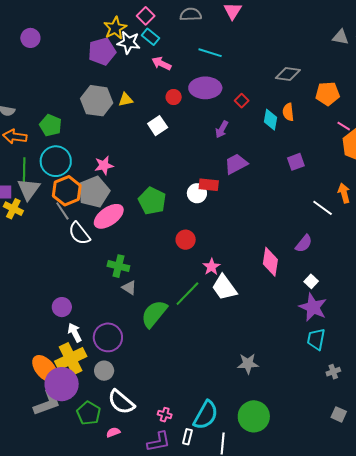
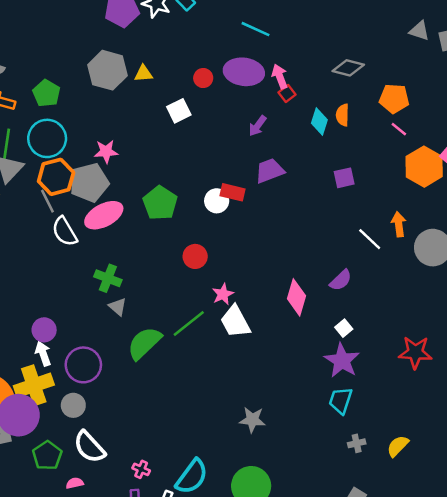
pink arrow: (161, 63) -> (280, 76), moved, turned 36
pink line: (344, 126) -> (399, 129), moved
purple circle: (62, 307) -> (44, 330), moved

